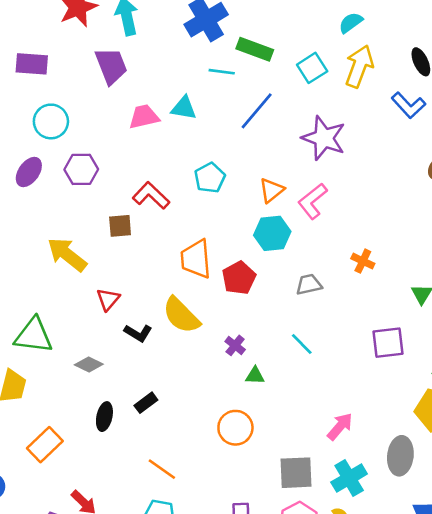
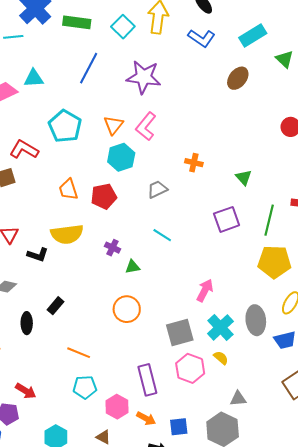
cyan line: (222, 72) -> (13, 37), moved
cyan pentagon: (210, 178) -> (65, 126), size x1.4
orange trapezoid: (196, 259) -> (68, 189), size x0.7
red pentagon: (239, 278) -> (104, 196), turned 30
yellow semicircle: (181, 315) -> (67, 234), turned -40
gray ellipse: (400, 456) -> (256, 320), moved

